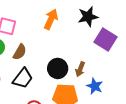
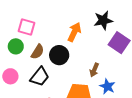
orange arrow: (51, 19) -> (74, 32), moved
black circle: (58, 68) -> (59, 55), moved

